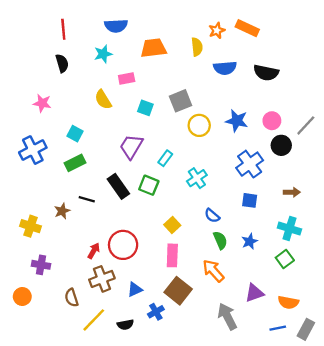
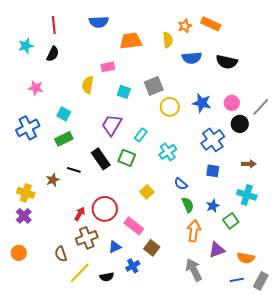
cyan star: (103, 54) -> (26, 46), moved
black semicircle: (62, 63) -> (53, 54), turned 42
yellow semicircle: (103, 100) -> (88, 85), turned 42
pink rectangle: (172, 255) -> (134, 226), moved, turned -54
green square: (285, 259) -> (231, 221), moved
purple cross: (41, 265) -> (24, 216), moved, turned 35
orange arrow: (213, 271) -> (194, 231), moved, turned 50
brown square: (178, 291) -> (152, 248), size x0.7

